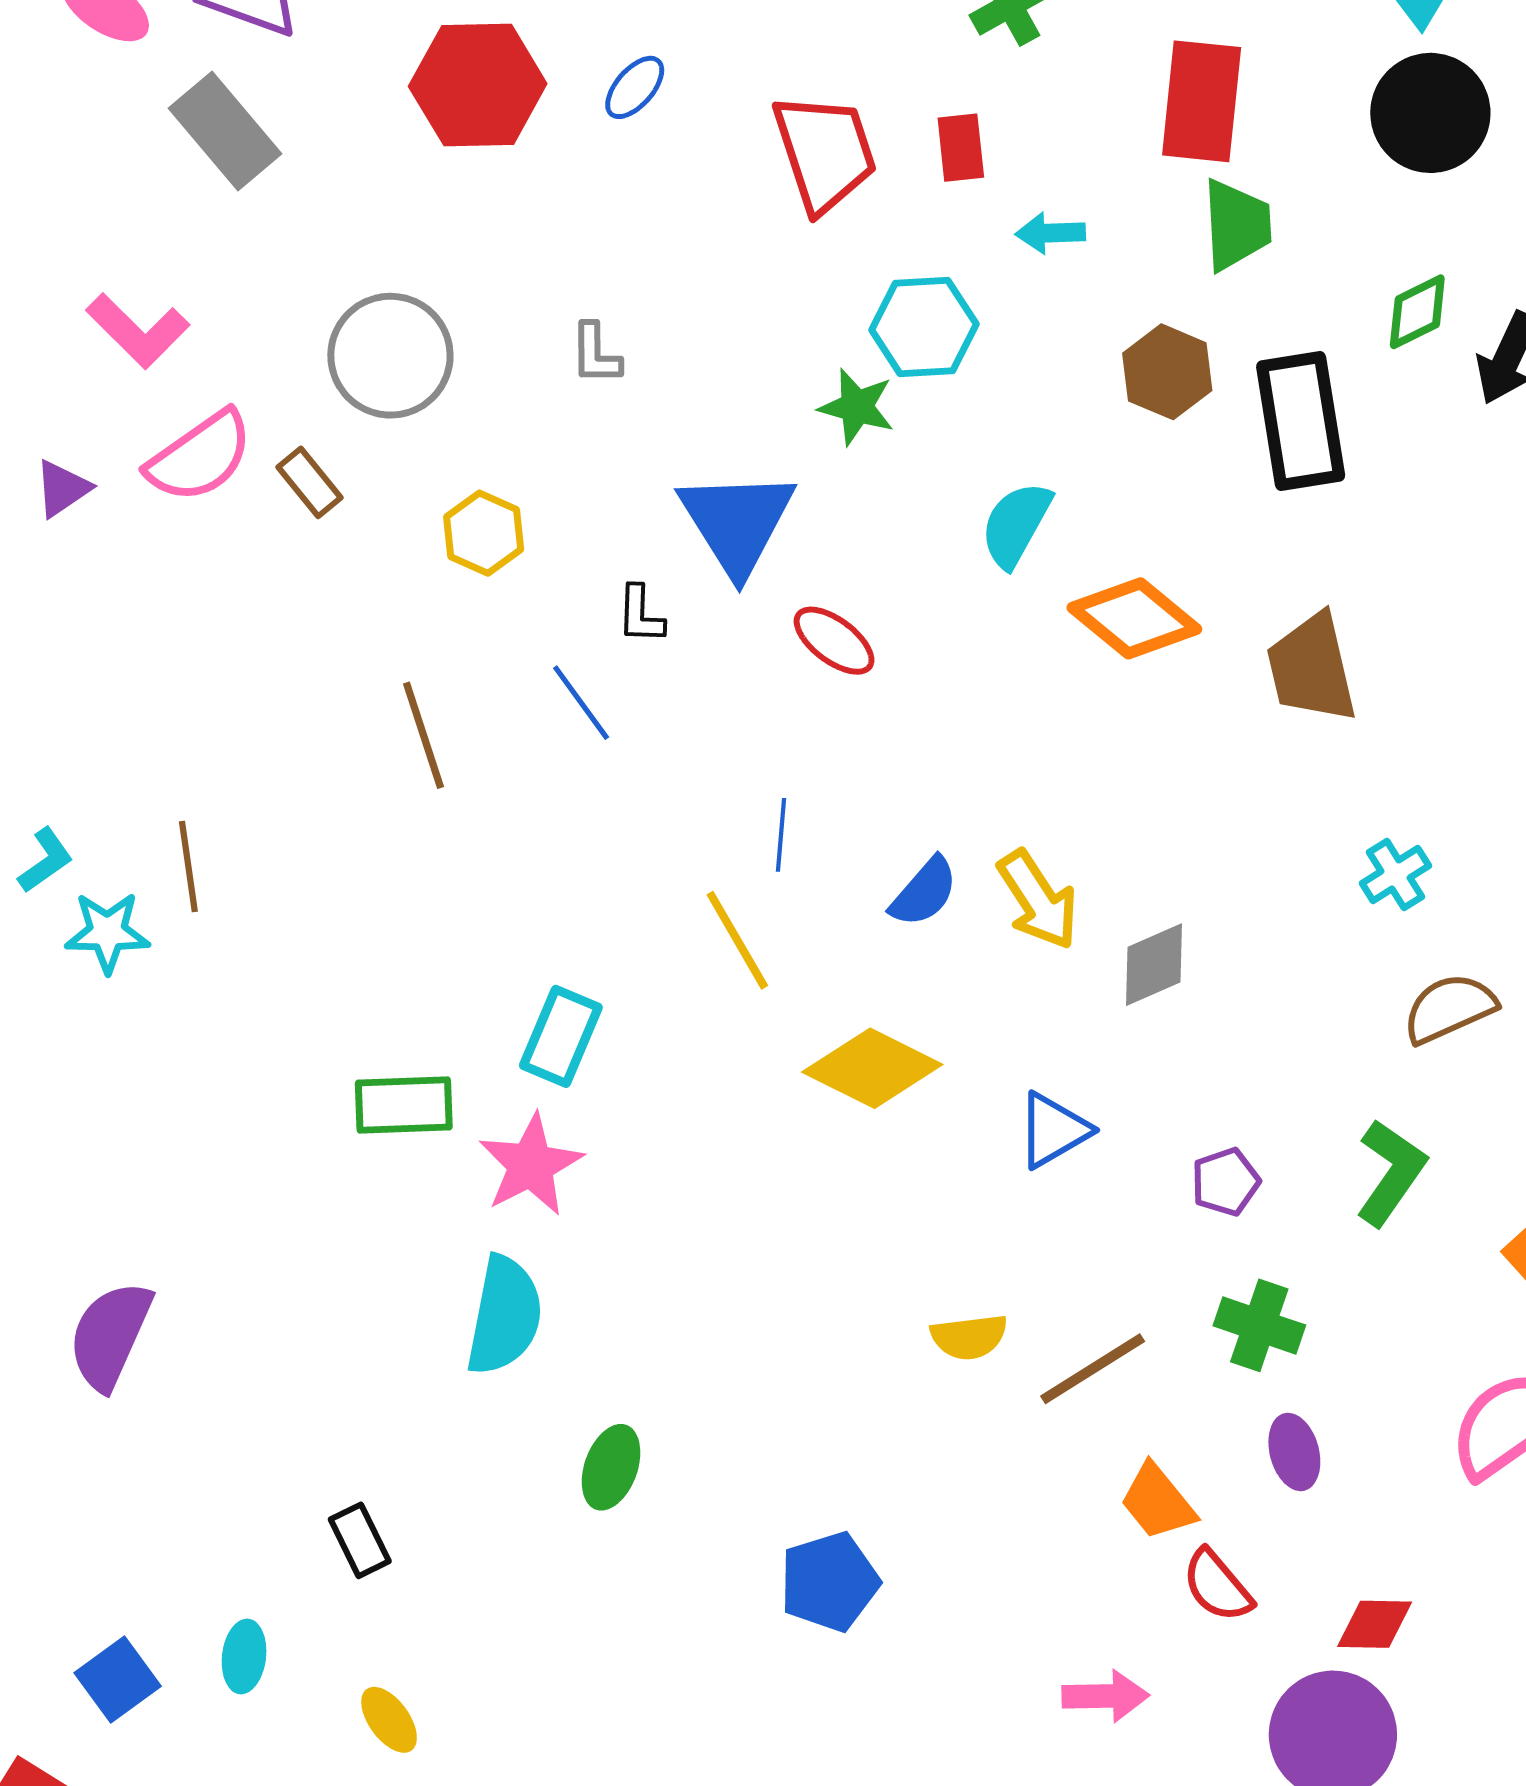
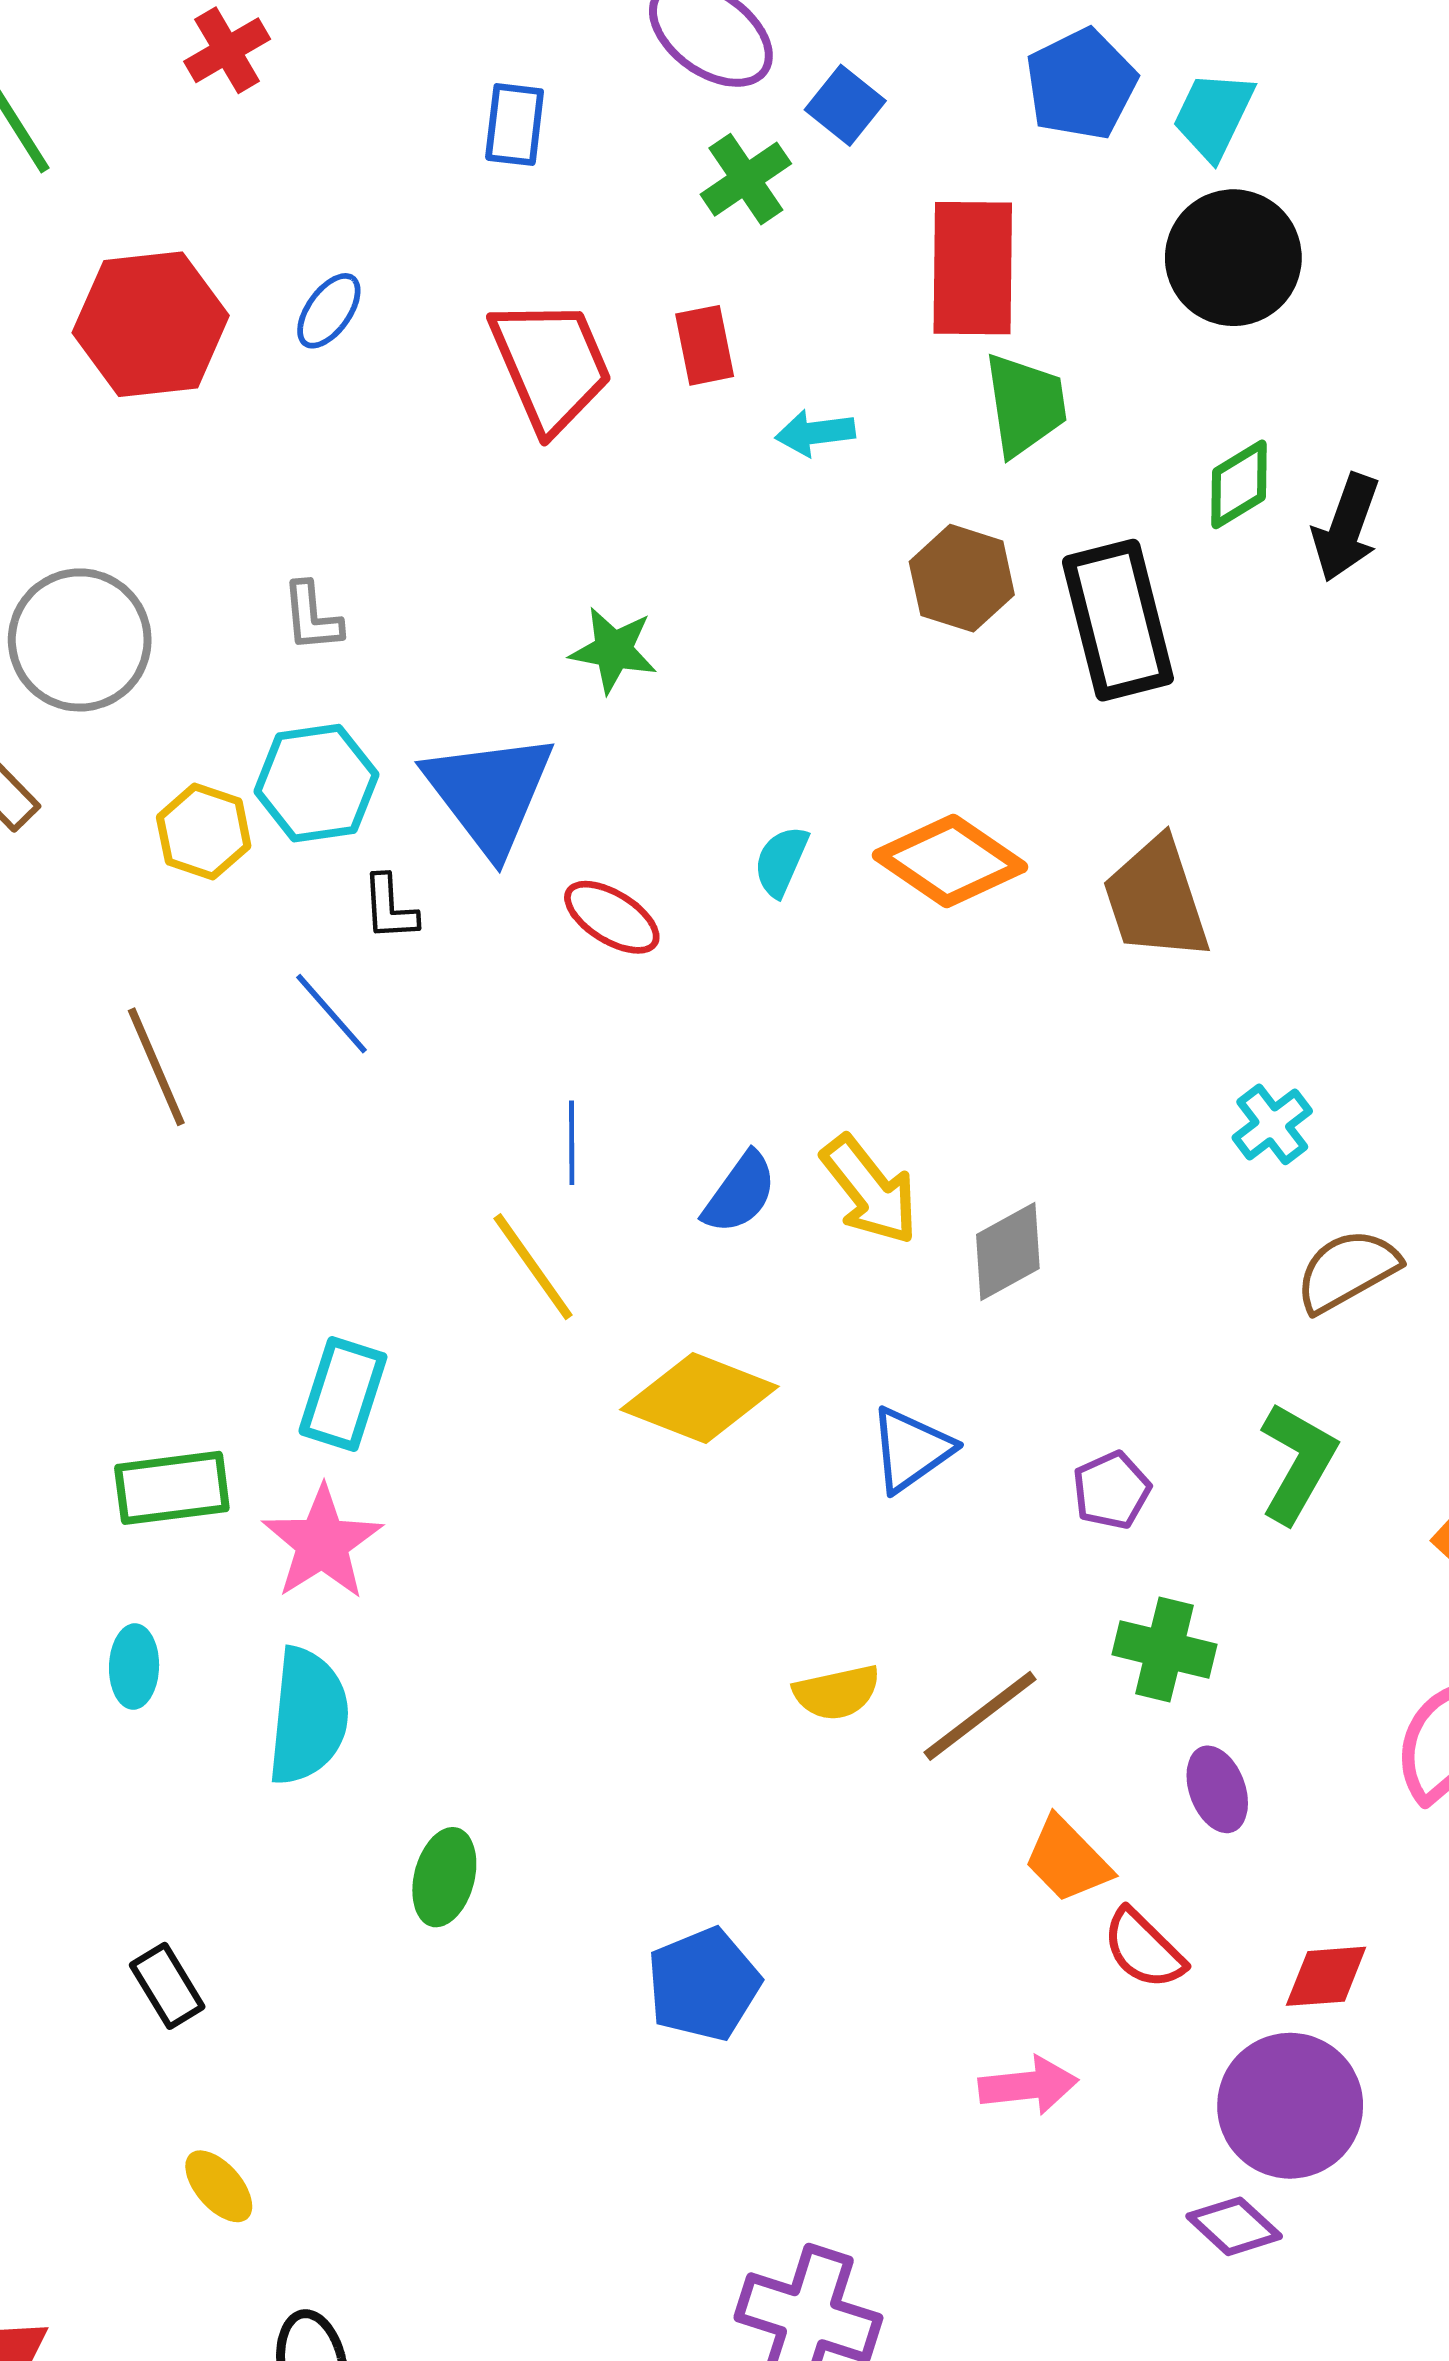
cyan hexagon: (924, 327) -> (316, 783), moved
cyan semicircle: (1016, 524) -> (781, 861), moved, size x0.7
cyan ellipse: (244, 1657) -> (134, 1667), moved

